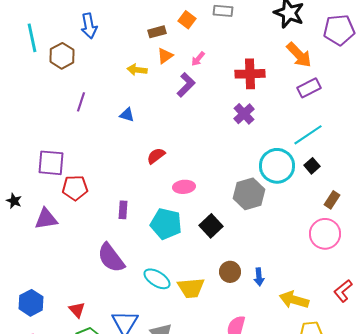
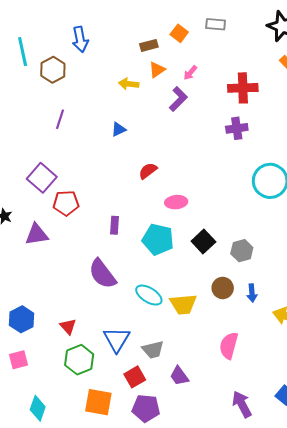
purple line: (81, 102) -> (60, 119), moved
purple cross: (244, 114) -> (237, 128), turned 35
blue triangle: (127, 115) -> (119, 129), turned -42
purple square: (51, 163) -> (42, 178), turned 36
gray hexagon: (249, 194) -> (242, 251), moved, size x0.7

